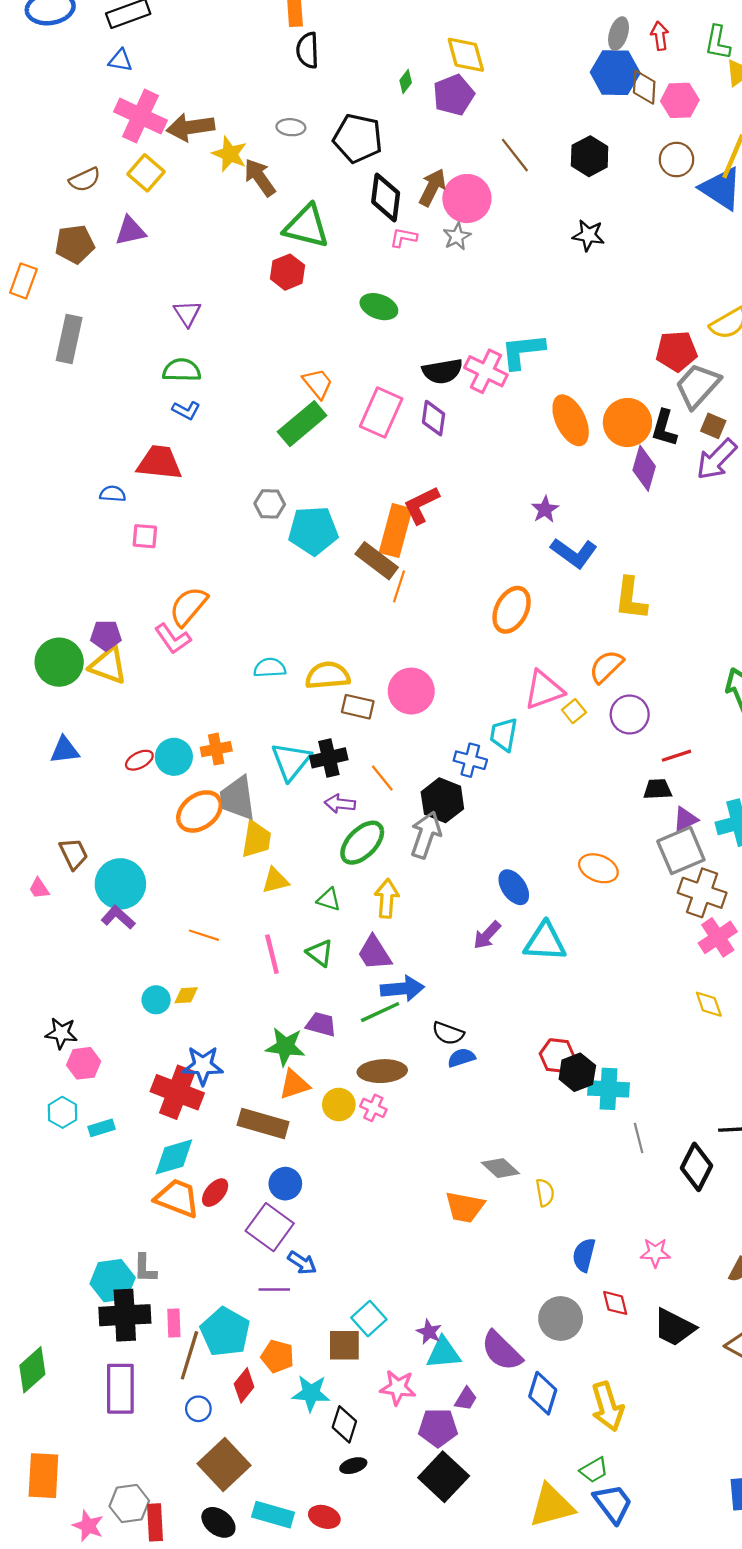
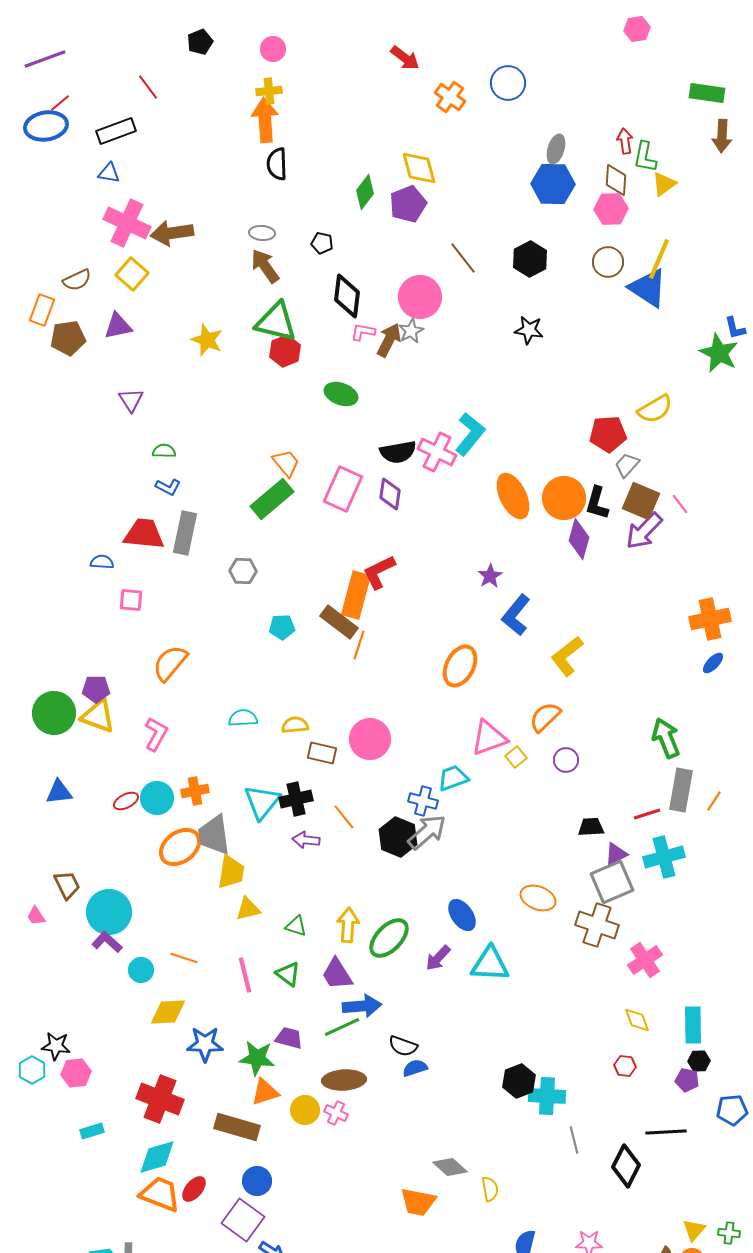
red arrow: (660, 36) -> (625, 141), moved
green diamond: (406, 82) -> (365, 192), size x1.6
brown diamond: (644, 87) -> (616, 180), moved
black pentagon: (358, 138) -> (322, 243), size x0.5
yellow star: (230, 154) -> (207, 340), moved
brown arrow: (260, 177) -> (265, 266), moved
brown arrow: (432, 187) -> (389, 340), moved
red hexagon: (288, 272) -> (285, 351), moved
orange rectangle: (23, 281) -> (42, 310), moved
purple triangle: (187, 313) -> (131, 400), moved
gray rectangle: (69, 339) -> (185, 533), moved
cyan L-shape: (523, 351) -> (470, 434), turned 135
green semicircle: (182, 370) -> (164, 451), size x0.7
gray trapezoid: (698, 386) -> (627, 465), size x0.6
brown square: (713, 426) -> (641, 501), size x1.6
cyan pentagon: (313, 531) -> (282, 627), moved, size x0.6
blue L-shape: (574, 553) -> (516, 615), turned 93
yellow L-shape: (631, 599) -> (567, 656), turned 45
pink L-shape: (173, 639) -> (156, 734), moved, turned -116
yellow semicircle: (328, 675) -> (295, 725), size x0.7
purple circle: (630, 714) -> (566, 760), size x0.7
cyan trapezoid: (504, 735) -> (453, 778), turned 60
red line: (676, 756) -> (647, 814), moved
gray arrow: (426, 835) -> (427, 832), moved, turned 30
green ellipse: (362, 843) -> (389, 938), moved
brown cross: (702, 893) -> (597, 925), moved
yellow diamond: (186, 995) -> (168, 1012), size x1.6
cyan circle: (156, 1000) -> (141, 970), moved
red hexagon: (557, 1055) -> (625, 1066), moved, size x0.7
blue star: (203, 1066) -> (205, 1044), moved
cyan hexagon: (62, 1112) -> (32, 1070), moved

